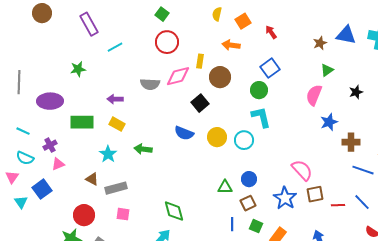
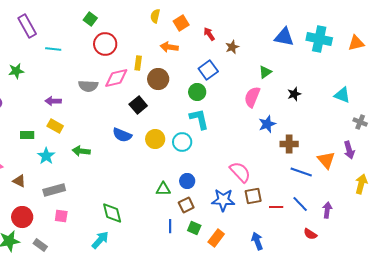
green square: (162, 14) -> (90, 19), moved
brown star: (320, 43) -> (232, 47), moved
cyan line: (115, 47) -> (53, 49), turned 35
green rectangle: (82, 122) -> (27, 135), moved, size x0.6
brown triangle: (92, 179) -> (19, 181), moved
blue star: (285, 198) -> (223, 200), turned -30

